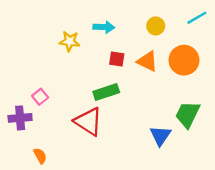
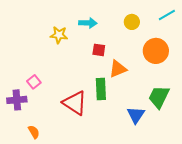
orange triangle: (147, 61) -> (118, 69), moved, turned -48
green rectangle: (106, 92) -> (101, 89), moved, turned -75

